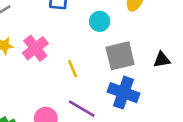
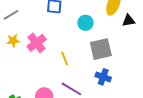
black triangle: (162, 60) -> (129, 20), moved
blue cross: (123, 93) -> (103, 77), size x0.7

